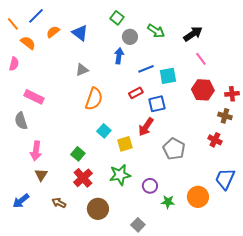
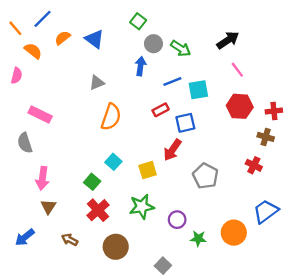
green arrow: (156, 31) -> (181, 48), moved
cyan square: (104, 131) -> (113, 162), moved
blue trapezoid: (225, 179) -> (266, 211), turned 30

